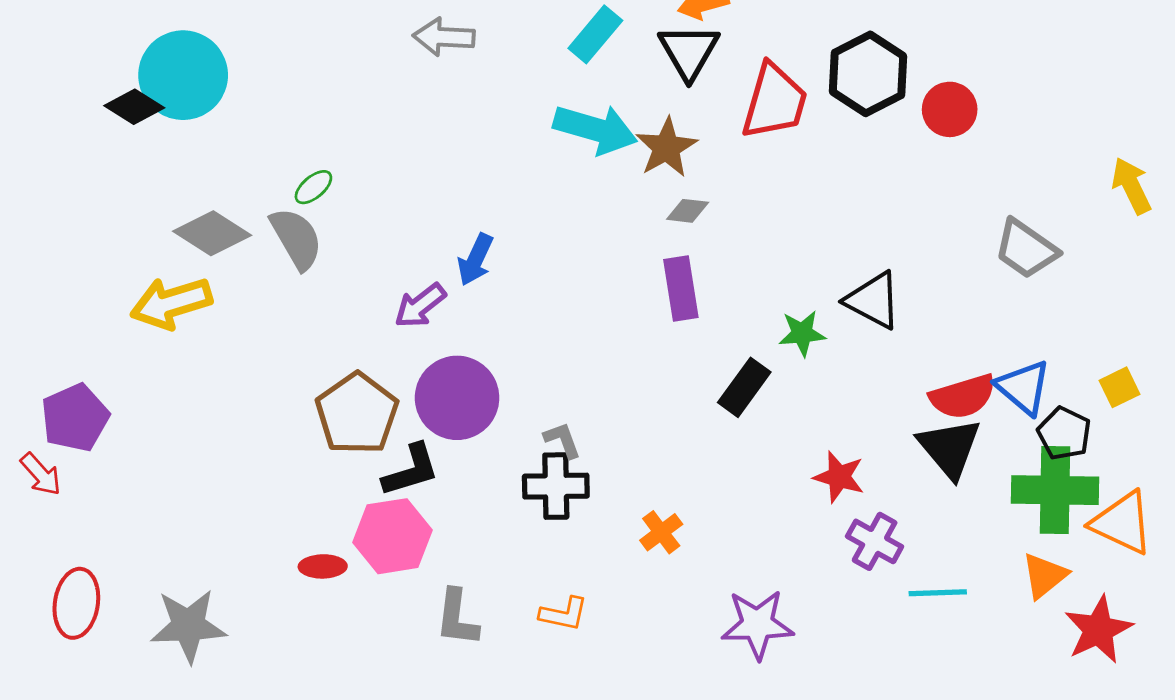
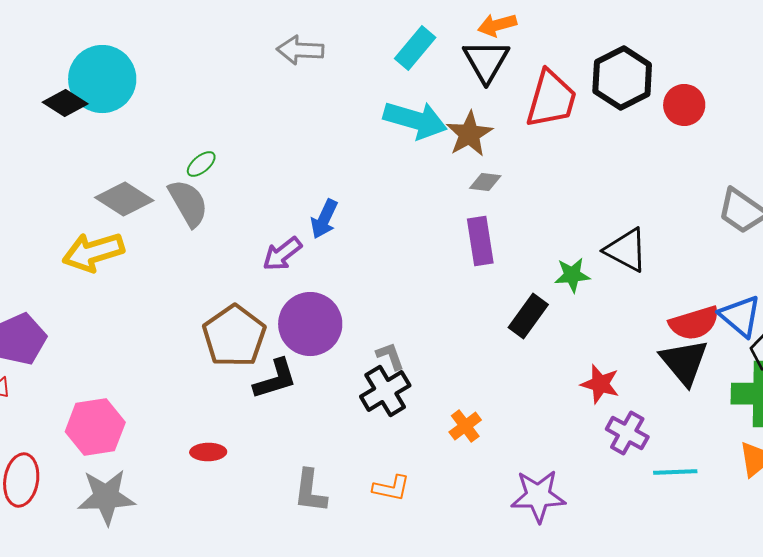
black cross: (556, 486) -> (385, 391), turned -30
pink hexagon: (392, 536) -> (95, 427), moved

